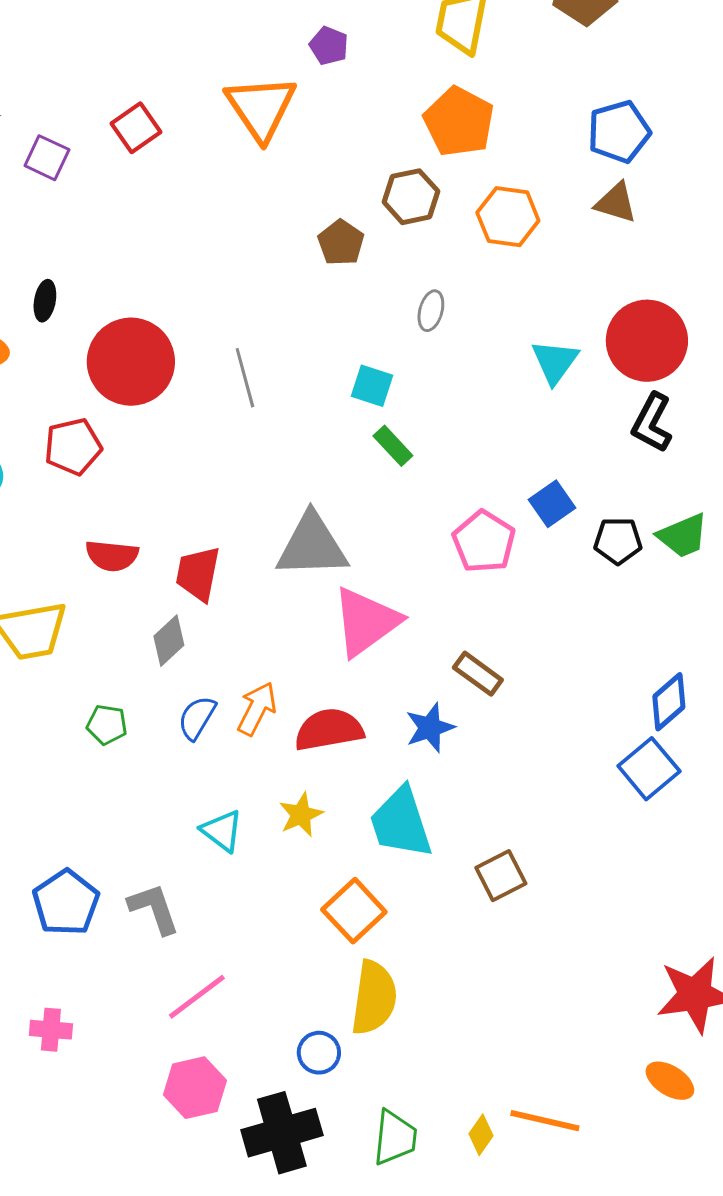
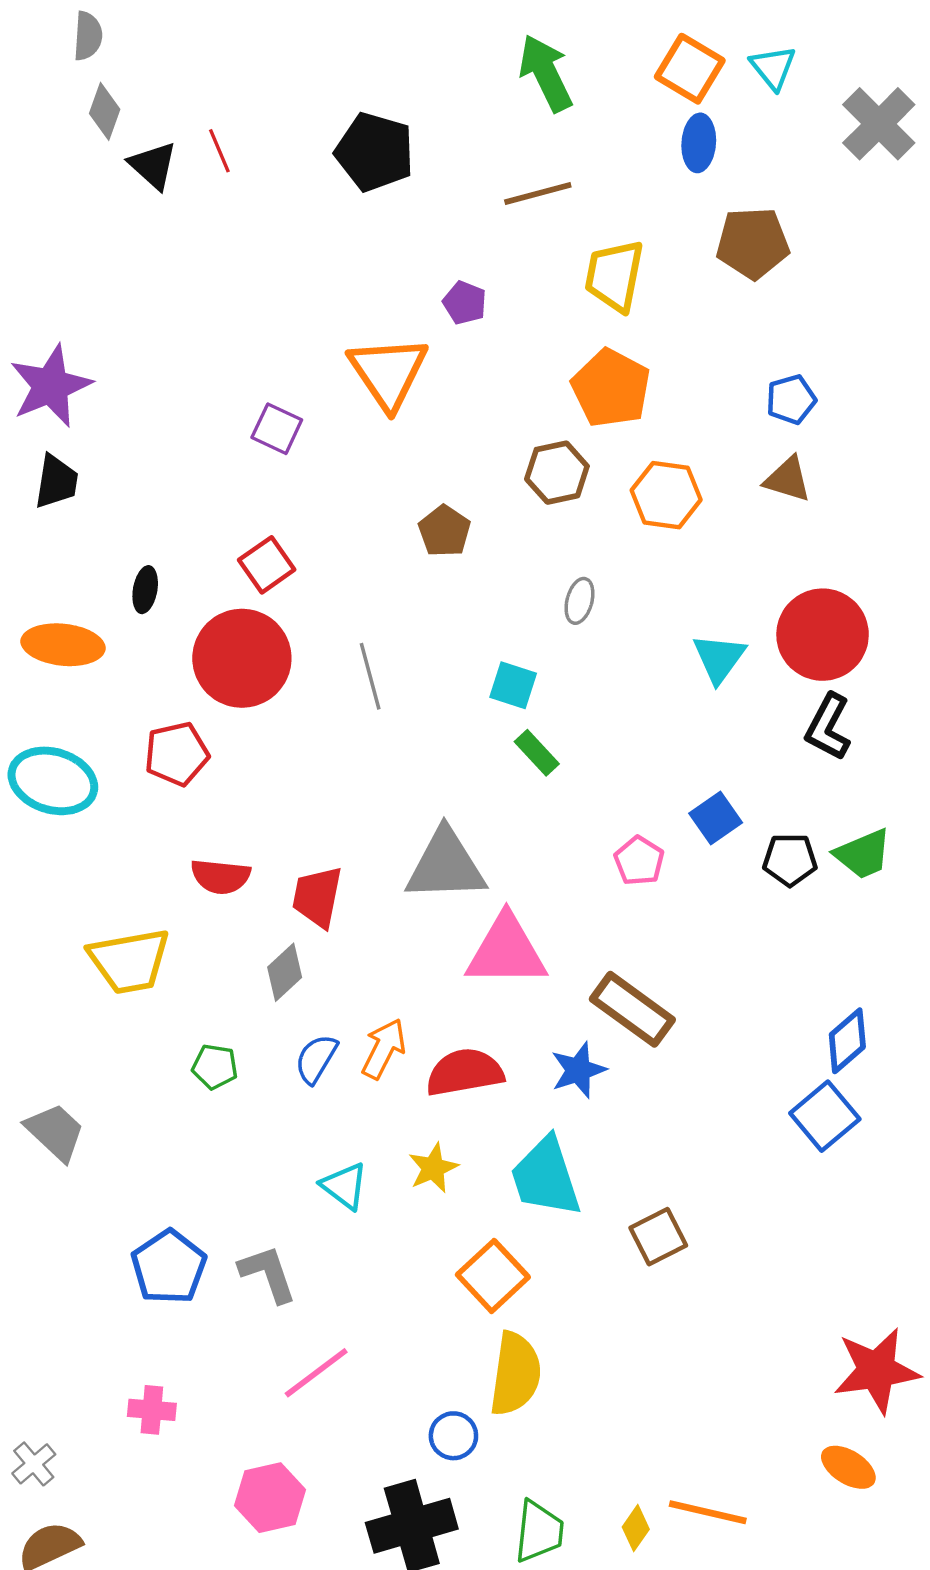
red square: (136, 128) -> (267, 565), moved
blue pentagon: (619, 132) -> (791, 399), size x0.7
purple square: (47, 158) -> (277, 429), moved
brown pentagon: (341, 243) -> (444, 531), moved
pink pentagon: (484, 542) -> (639, 861), size x0.7
pink triangle: (366, 622) -> (506, 951), turned 36
brown rectangle: (478, 674) -> (632, 1009), size x1.5
pink hexagon: (195, 1088) -> (270, 1498), moved

